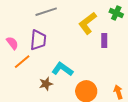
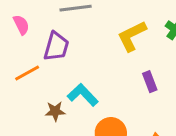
purple rectangle: (104, 40) -> (150, 82), moved, turned -32
pink semicircle: (12, 43) -> (21, 25), moved

